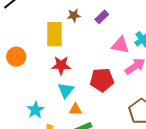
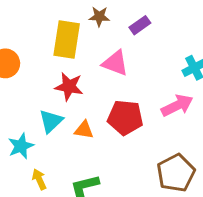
pink triangle: (120, 45) -> (115, 63), moved
cyan triangle: (66, 90) -> (51, 121), moved
orange triangle: (75, 109) -> (84, 130), moved

